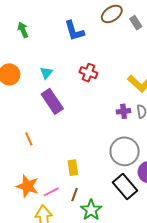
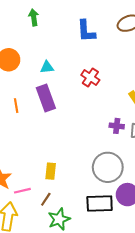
cyan triangle: (46, 73) -> (47, 67), turned 32
orange line: (29, 139) -> (16, 106), moved
black rectangle: (125, 187) -> (100, 204), turned -65

